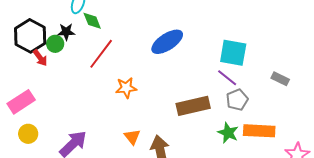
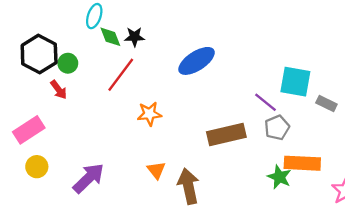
black star: (66, 32) -> (134, 37), moved
cyan square: (233, 53) -> (295, 82), moved
red arrow: (40, 58) -> (59, 90), moved
green star: (228, 133) -> (279, 177), moved

